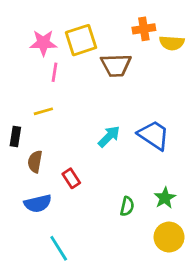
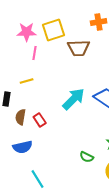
cyan arrow: (109, 136) -> (74, 99), size x1.4
red rectangle: (71, 178) -> (40, 120), moved
green semicircle: (127, 206) -> (87, 157), moved, turned 104

